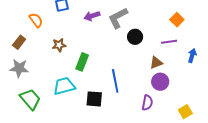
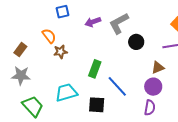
orange semicircle: (36, 20) -> (49, 36), moved
green rectangle: (82, 62) -> (95, 69), moved
blue line: (115, 81) -> (117, 86), turned -30
purple circle: (160, 82) -> (153, 87), moved

